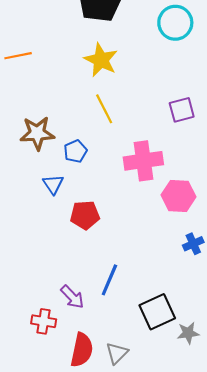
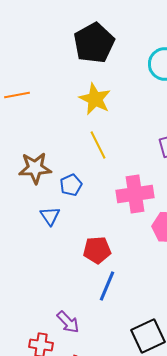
red pentagon: (85, 215) -> (97, 250), moved
blue line: (109, 280) -> (107, 286), moved

